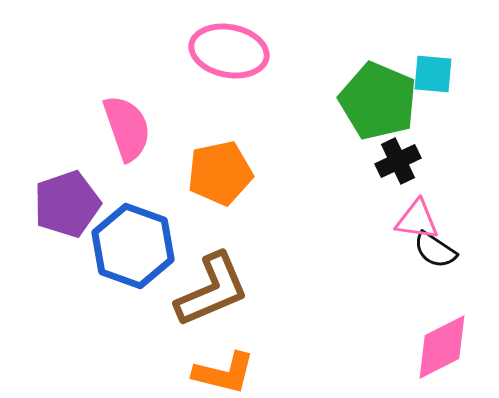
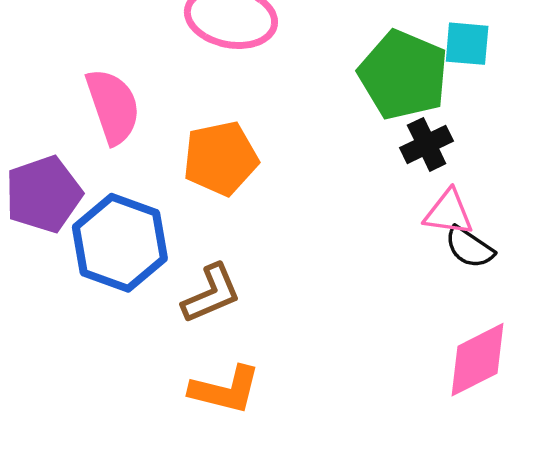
brown L-shape: (212, 290) -> (211, 294), size x0.7

